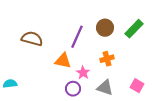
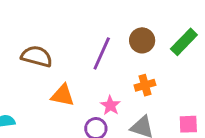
orange triangle: (63, 61) -> (63, 95), moved
pink square: (137, 86) -> (188, 124), turned -32

